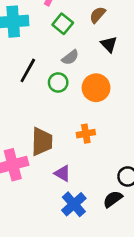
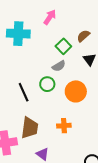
green square: (63, 24) -> (63, 46), moved
black line: (28, 70) -> (24, 92), moved, turned -60

